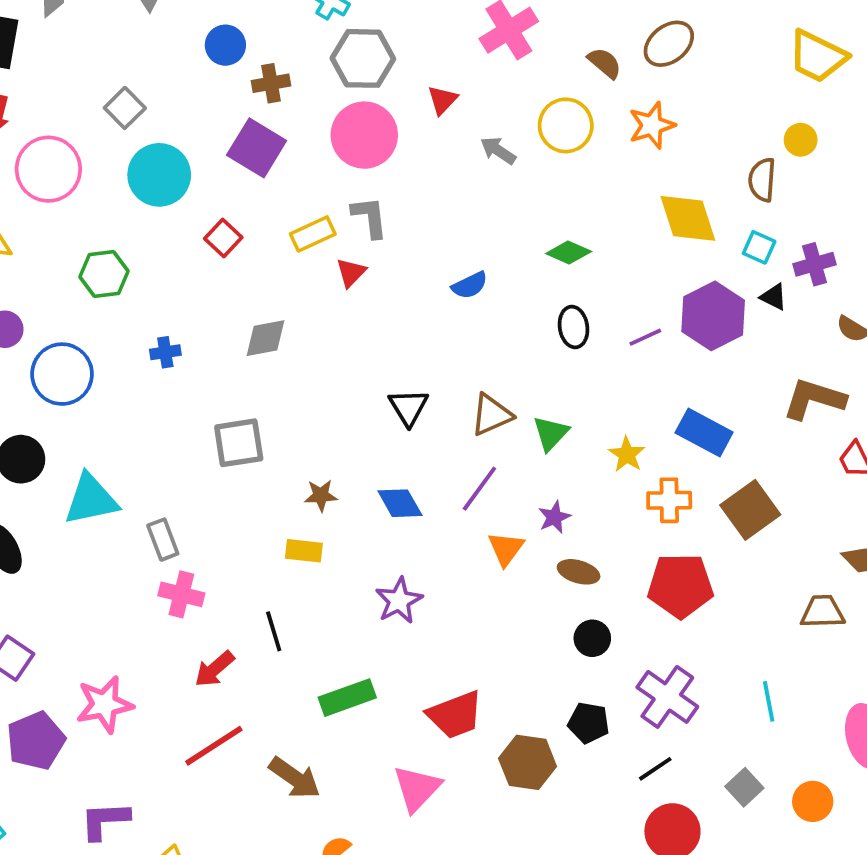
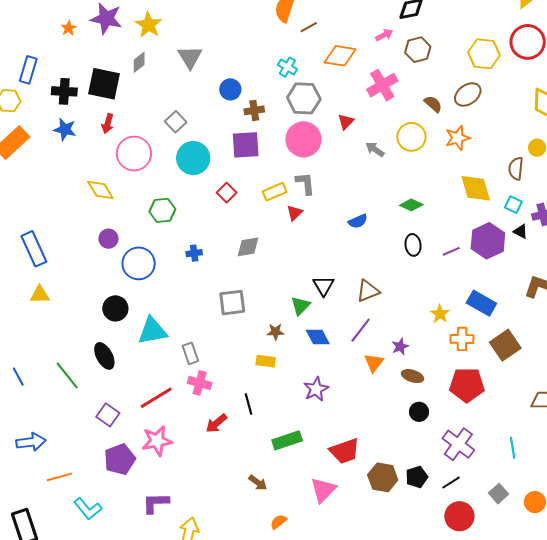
purple square: (257, 148) -> (246, 145), turned -36
green triangle: (551, 433) -> (300, 306), moved
black pentagon: (589, 723) -> (417, 477), moved, turned -30
red line: (214, 746) -> (156, 398), moved
brown arrow: (295, 778) -> (258, 483), size x0.7

